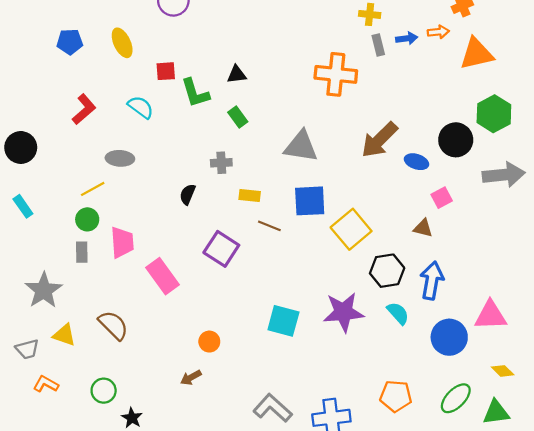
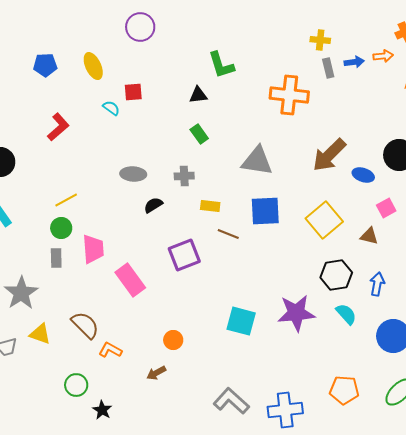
green L-shape: (195, 93) -> (221, 65), moved
cyan semicircle: (141, 107) -> (111, 108), moved, size x0.7
gray ellipse: (120, 158) -> (133, 174), moved
black semicircle: (188, 194) -> (153, 205), turned 36
yellow square: (351, 229) -> (324, 220), moved
purple square: (221, 249) -> (184, 255), turned 36
blue arrow: (432, 280) -> (377, 284), size x0.7
orange L-shape: (46, 384) -> (110, 350), moved

